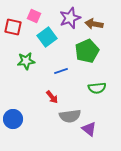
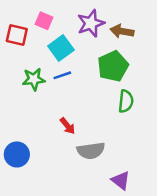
blue line: (61, 71) -> (62, 75), moved
green semicircle: (97, 88) -> (126, 101), moved, turned -78
purple triangle: (89, 129) -> (121, 180), moved

